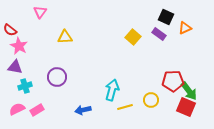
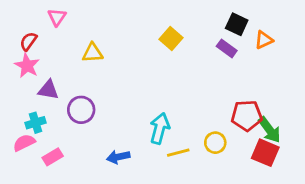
red semicircle: (10, 30) -> (28, 41), moved, turned 88
yellow square: (133, 37) -> (171, 39), moved
purple triangle: (15, 67) -> (48, 90), moved
pink semicircle: (17, 109) -> (24, 143), moved

